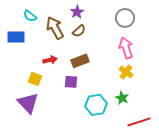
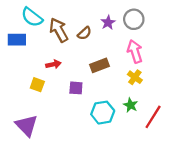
purple star: (77, 12) -> (108, 23), moved
cyan semicircle: (30, 16) -> (32, 17), size x1.5
brown rectangle: (80, 61) -> (99, 65), moved
purple triangle: (28, 103) -> (27, 125), moved
red line: (139, 122) -> (153, 117), moved, turned -40

